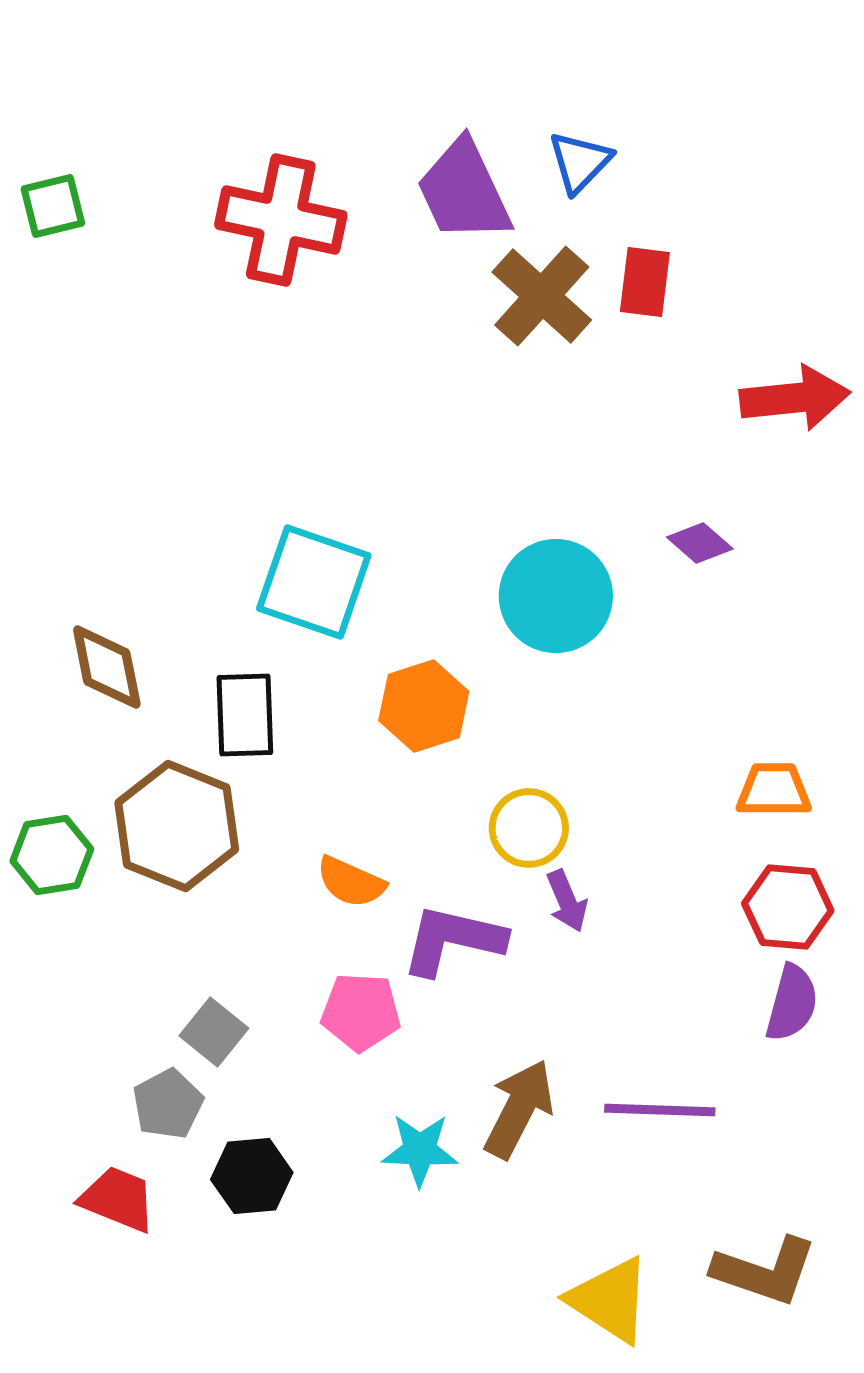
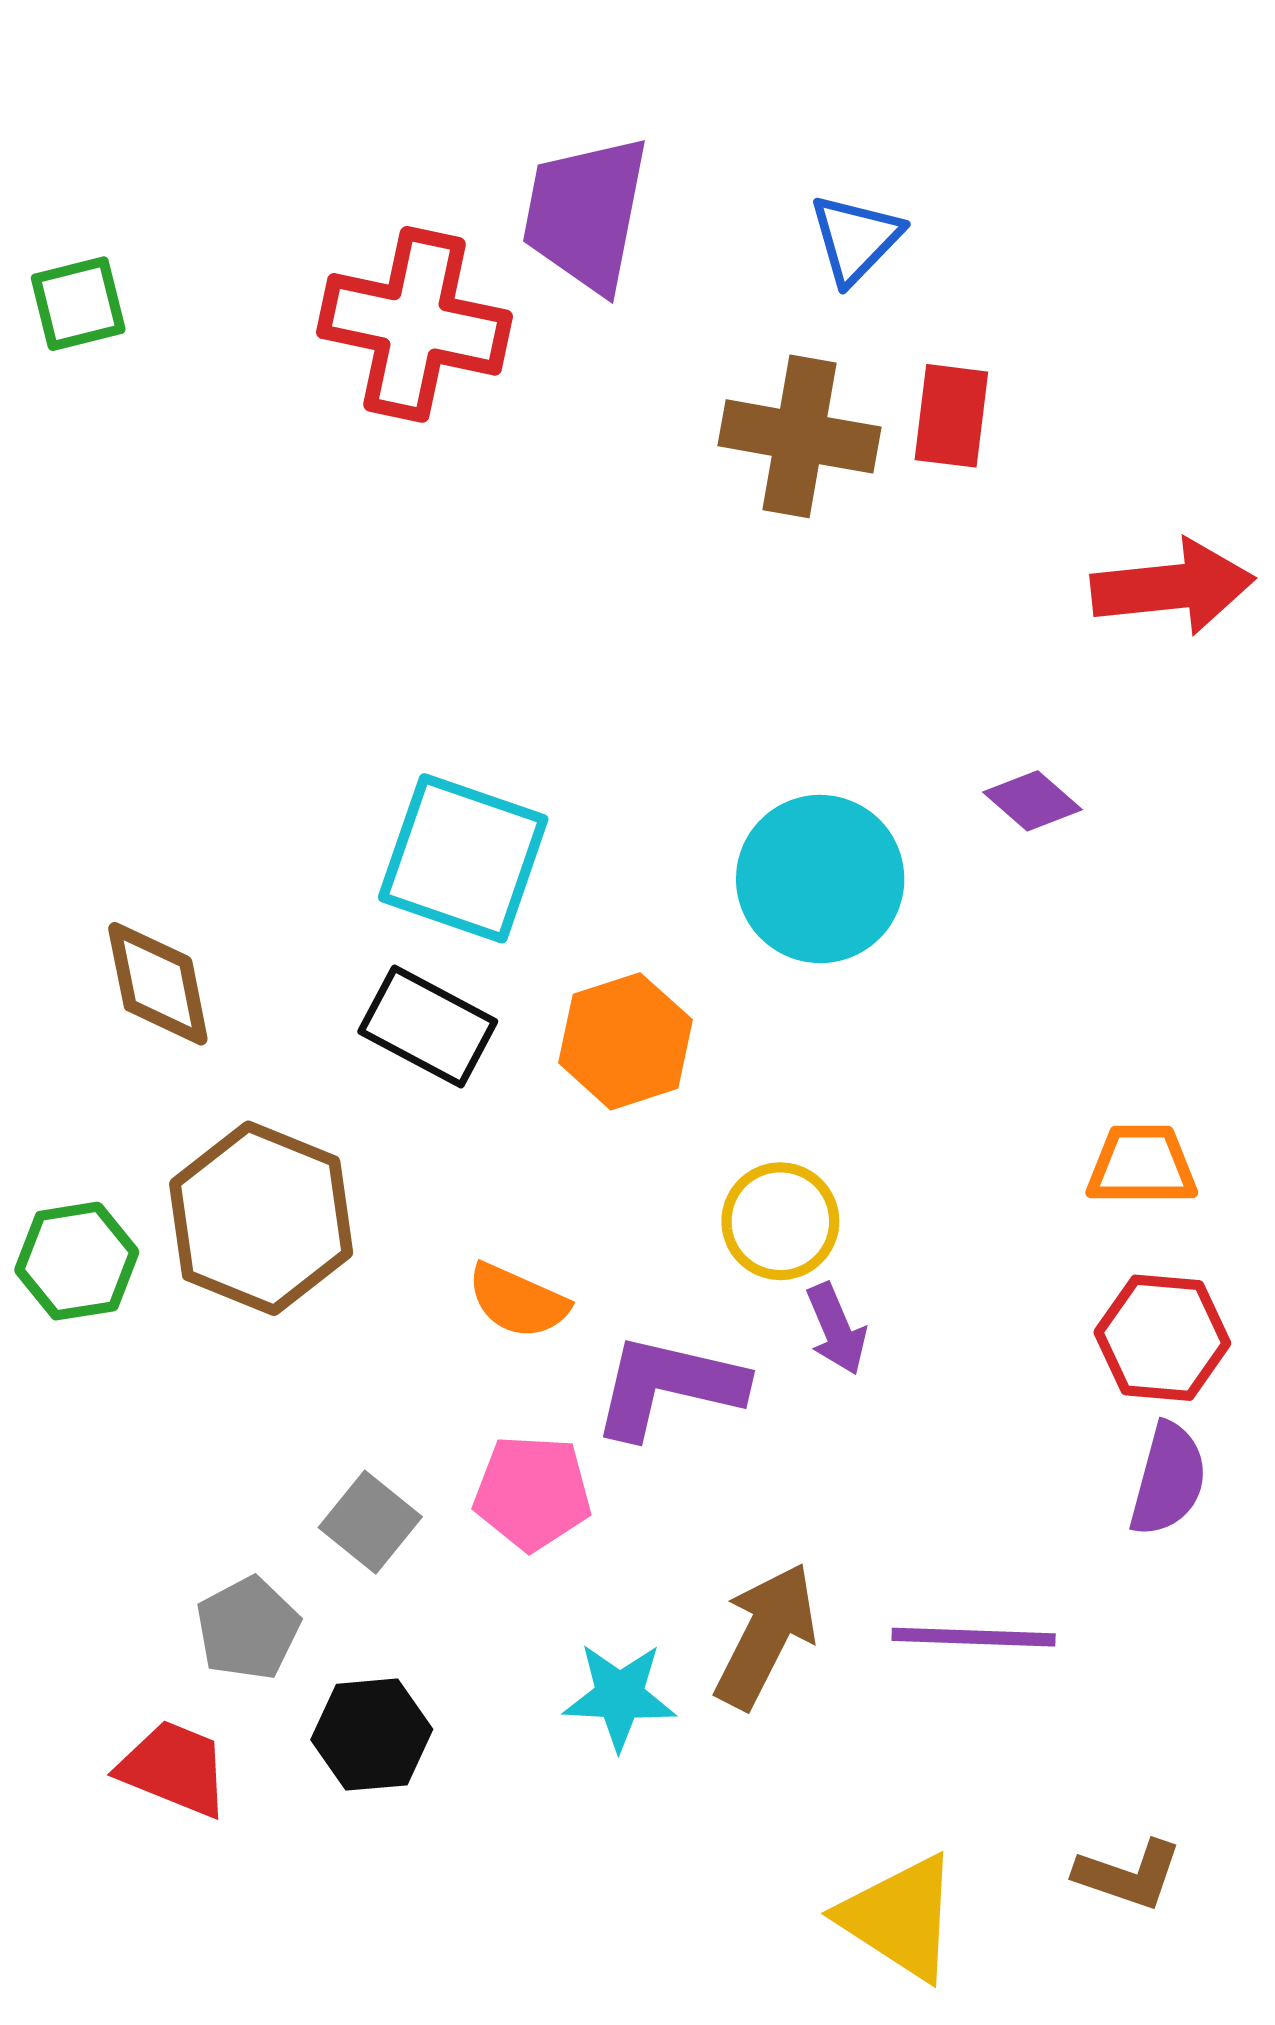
purple trapezoid: (464, 191) -> (586, 214), moved, turned 36
brown cross: (542, 296) -> (800, 436), turned -32
black rectangle: (245, 715) -> (428, 1027), moved, turned -60
gray square: (214, 1032) -> (370, 1522), moved
brown L-shape: (765, 1271) -> (1128, 1875), size x0.7

